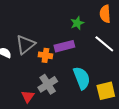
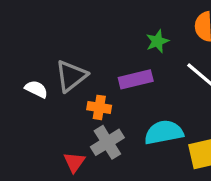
orange cross: (45, 55) -> (99, 107), moved
cyan semicircle: (82, 78) -> (164, 132), turned -80

